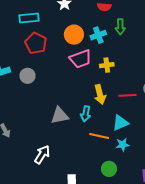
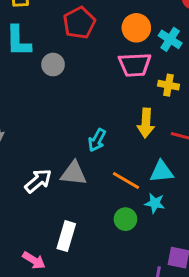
cyan cross: (98, 35) -> (170, 39), turned 35
cyan arrow: (86, 114) -> (97, 140), moved
gray triangle: (60, 116) -> (74, 173), moved
green circle: (109, 169) -> (125, 219), moved

